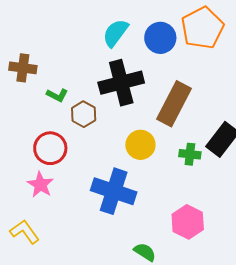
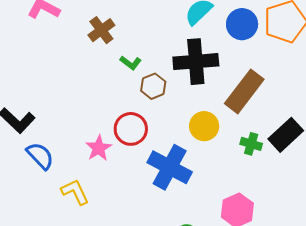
brown cross: (23, 68) -> (101, 30), turned 36
red circle: (50, 148) -> (131, 129), moved

